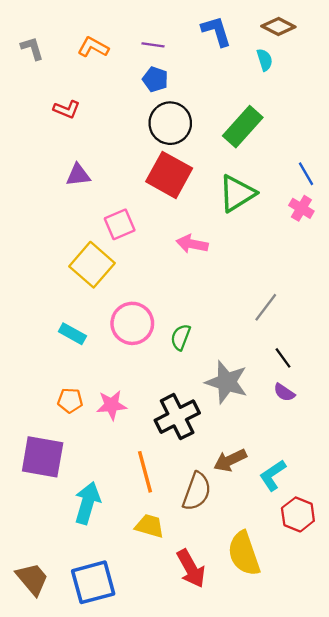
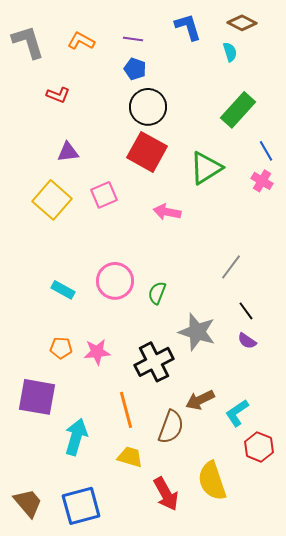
gray L-shape: (32, 48) -> (28, 42), size x1.6
green rectangle: (243, 127) -> (238, 110), moved
yellow square: (92, 265) -> (52, 200), moved

